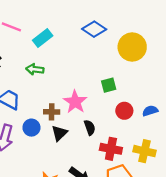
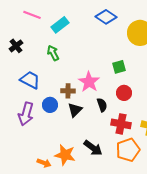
green arrow: (35, 69) -> (53, 53), turned 56
red circle: (124, 111) -> (124, 93), moved

